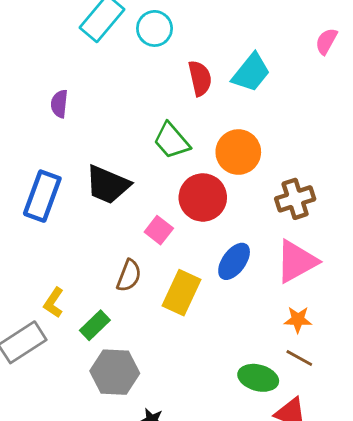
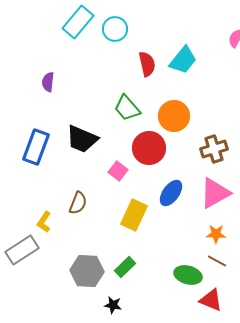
brown semicircle: (129, 276) -> (78, 203), moved
green rectangle: (95, 325) -> (125, 267), moved

